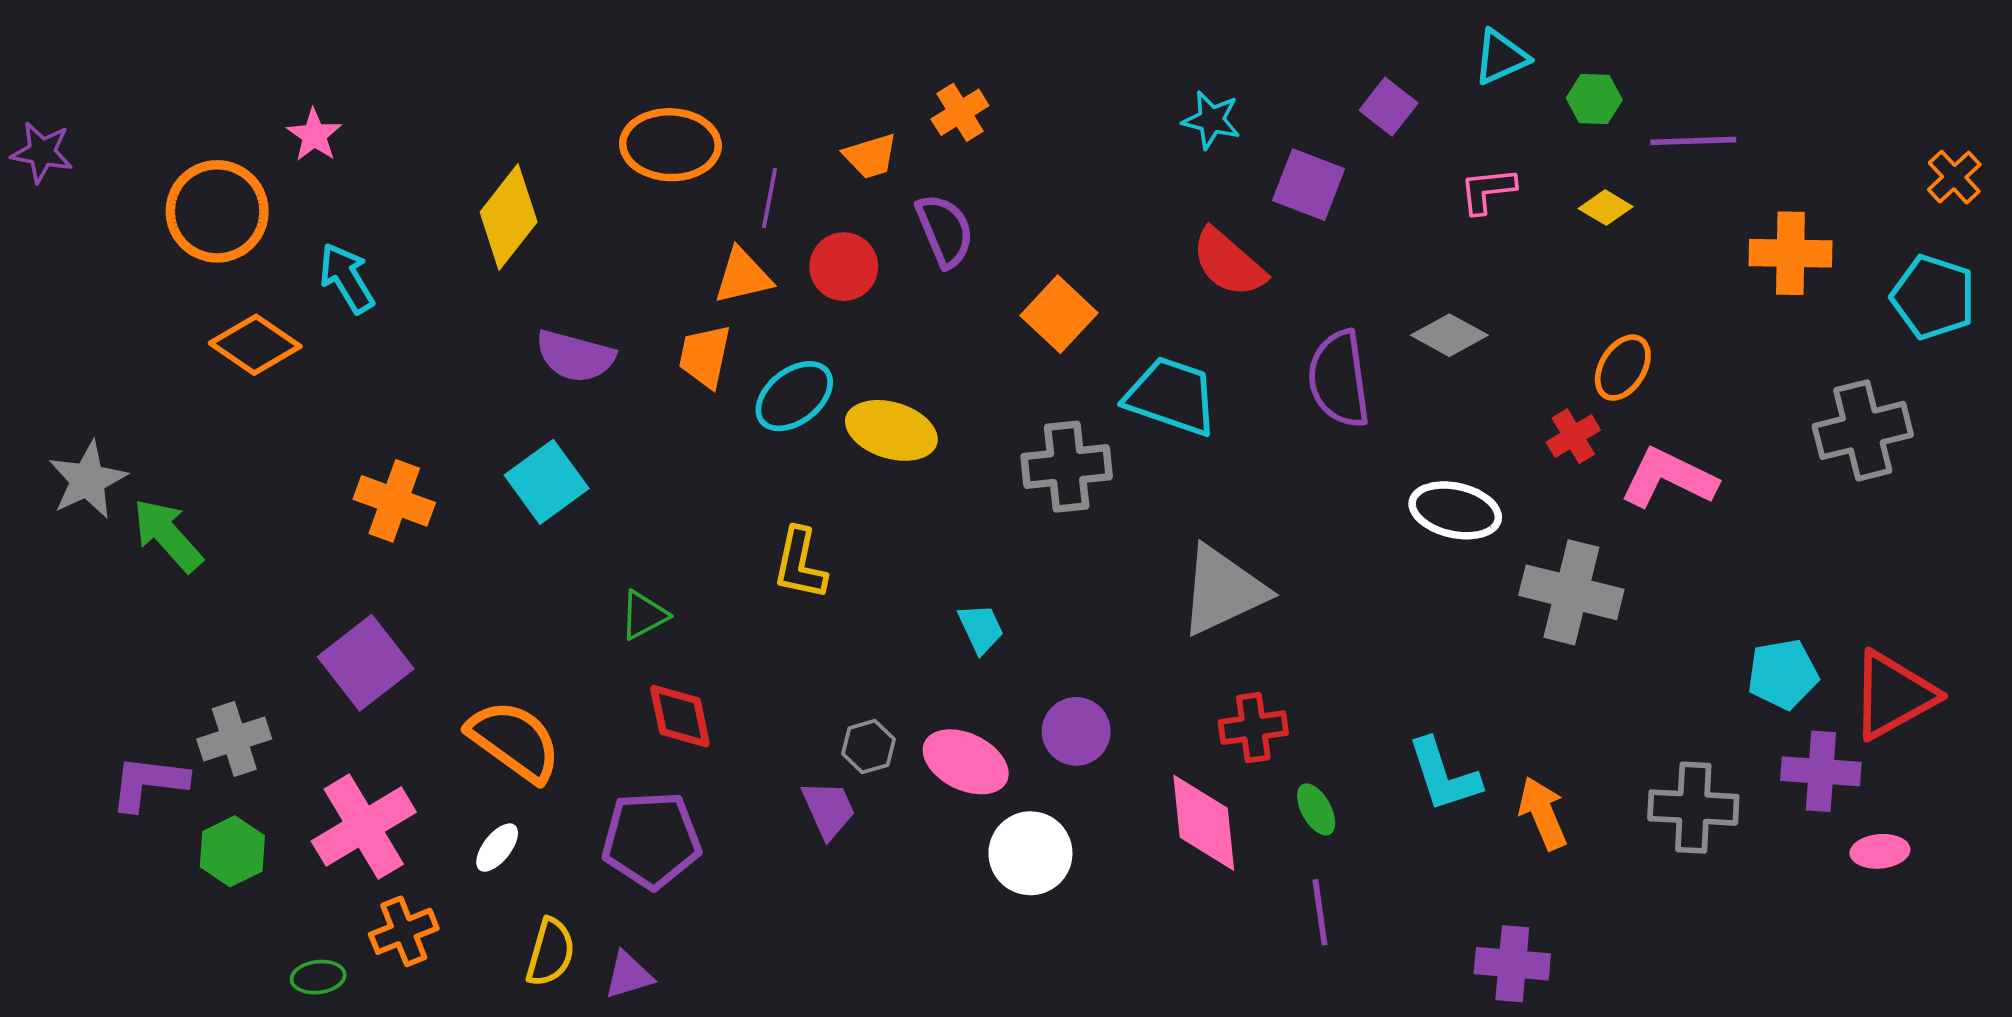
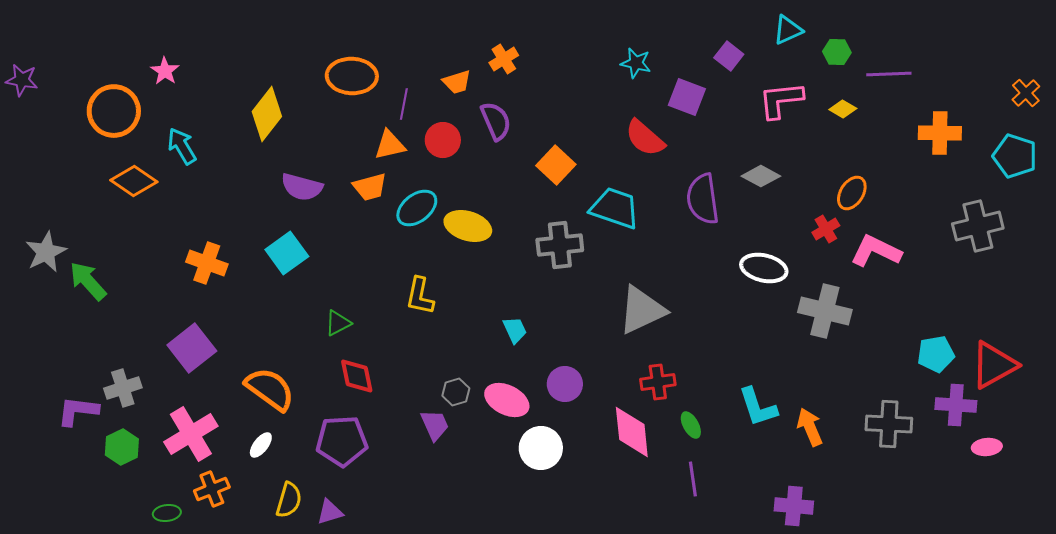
pink L-shape: (1488, 190) -> (781, 100), size x1.5
orange trapezoid: (705, 356) -> (370, 187), turned -117

